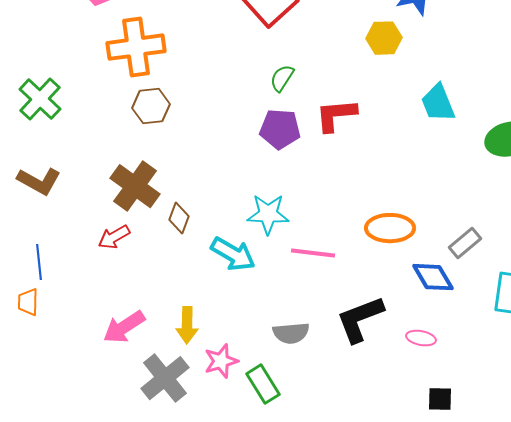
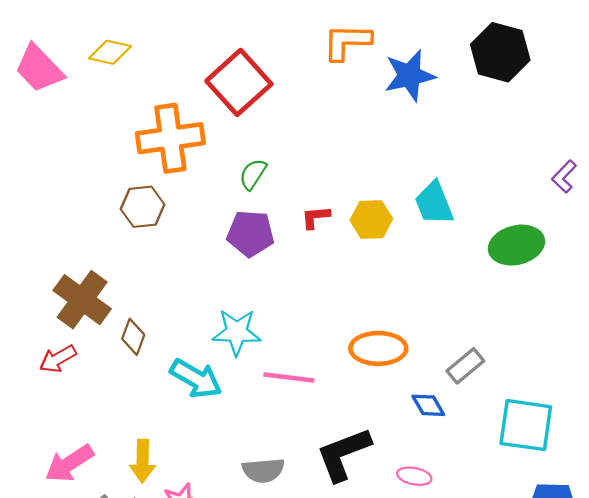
yellow hexagon: (384, 38) -> (371, 220), moved
orange cross: (136, 47) -> (170, 138), moved
brown hexagon: (151, 106) -> (143, 207), moved
red L-shape: (336, 115) -> (316, 217), size x0.6
blue diamond: (433, 277) -> (428, 405), size x0.7

